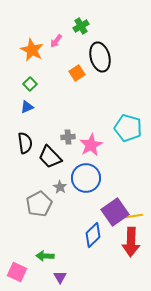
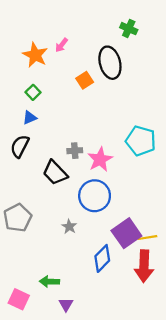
green cross: (81, 26) -> (129, 29), moved, turned -35
black semicircle: (25, 143) -> (20, 146), moved, turned -145
gray star: (60, 187) -> (69, 227), moved
gray pentagon: (39, 204) -> (18, 218), moved

